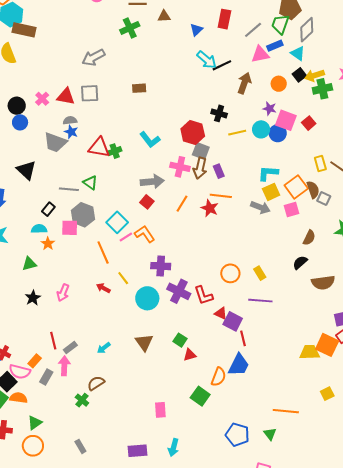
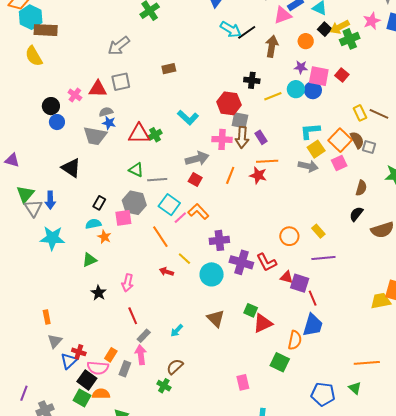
gray line: (69, 189) -> (157, 180), moved
red line: (53, 341) -> (133, 316), moved
red triangle: (190, 355) -> (263, 323), size x1.5

